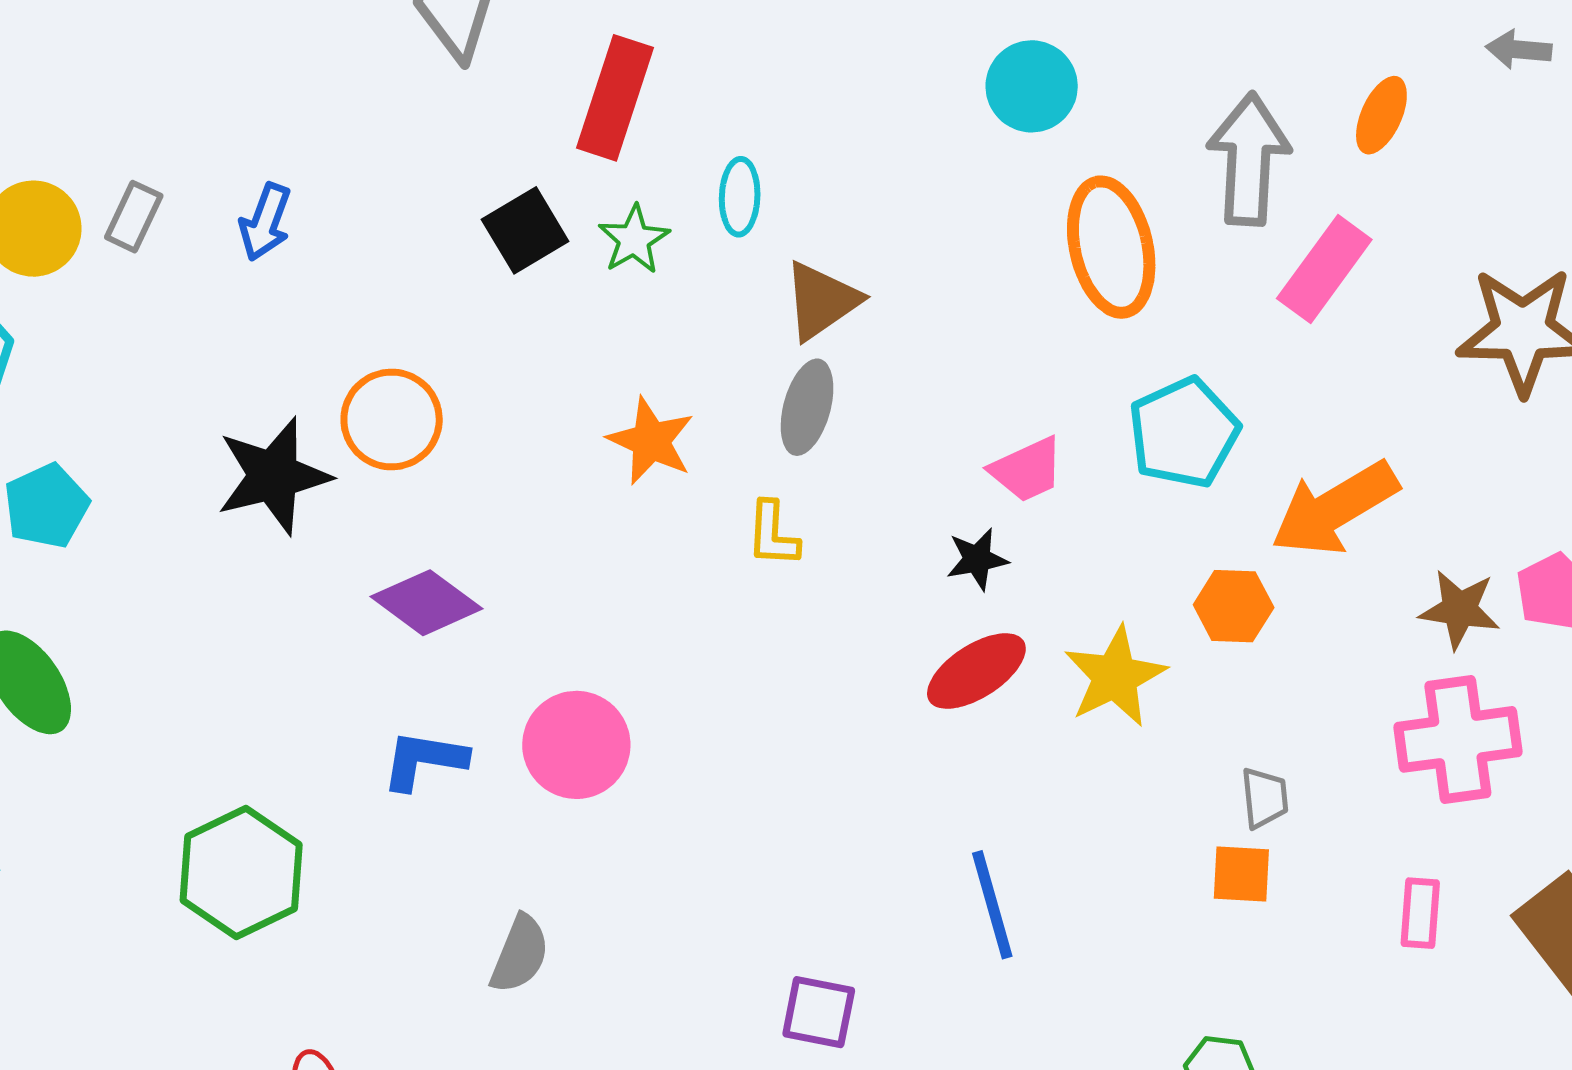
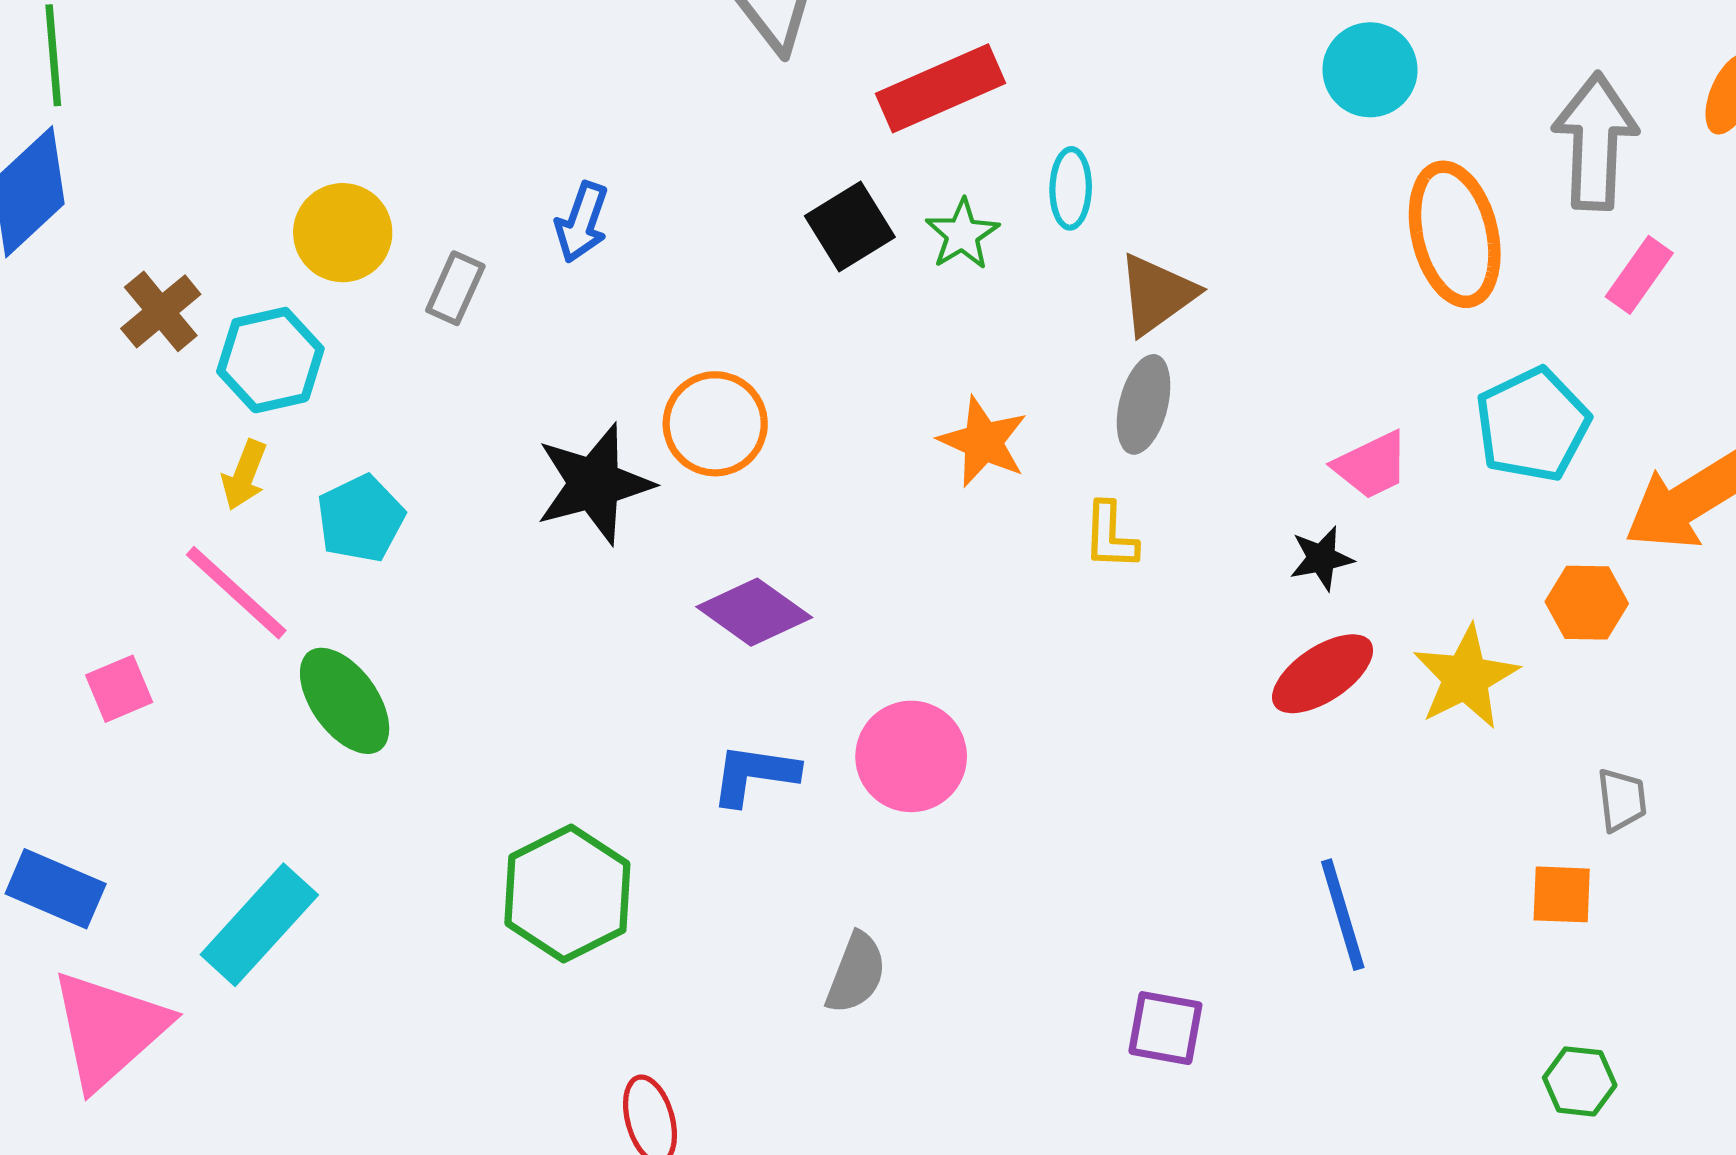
red rectangle: (615, 98) -> (940, 88), turned 49
gray rectangle: (134, 217) -> (455, 288), moved
pink rectangle: (1324, 269) -> (1639, 275), moved, size x0.7
orange square: (1241, 874) -> (1562, 894), moved

